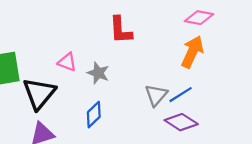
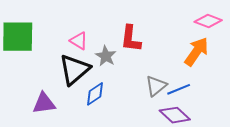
red L-shape: (121, 30) -> (131, 39), moved
black triangle: (39, 93) -> (74, 70), moved

